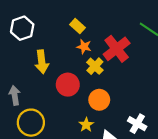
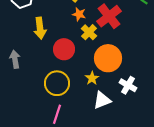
orange circle: (99, 100) -> (108, 58), moved, size x1.4
yellow circle: (31, 123) -> (57, 83), moved
yellow star: (86, 125) -> (92, 78), moved

